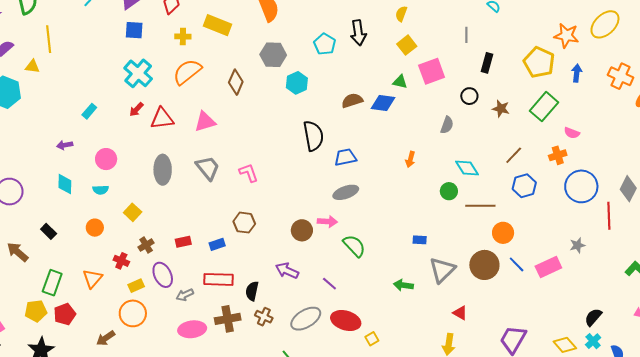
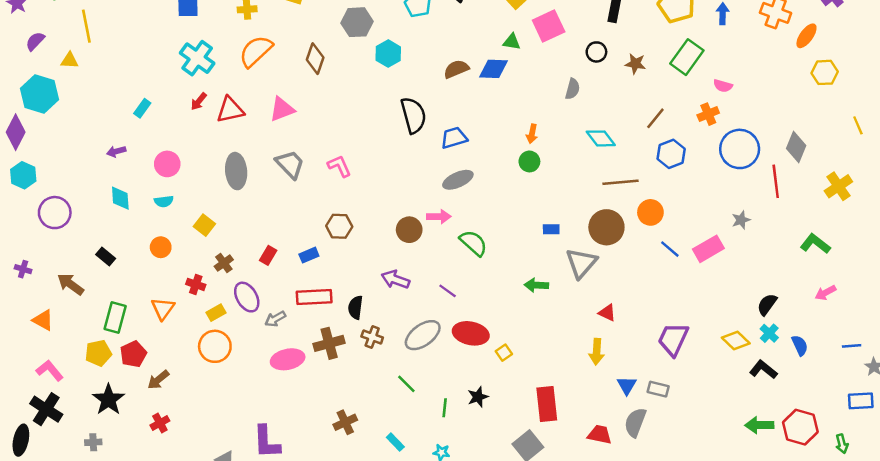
green circle: (449, 191) -> (529, 161), moved
red rectangle: (183, 242) -> (268, 255), turned -42
brown circle: (484, 265) -> (606, 227), moved
brown arrow: (106, 338) -> (158, 380), moved

